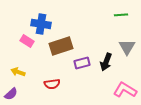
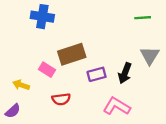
blue cross: (41, 24) -> (42, 17), moved
pink rectangle: (27, 41) -> (47, 70), moved
pink L-shape: (125, 90) -> (117, 106), moved

